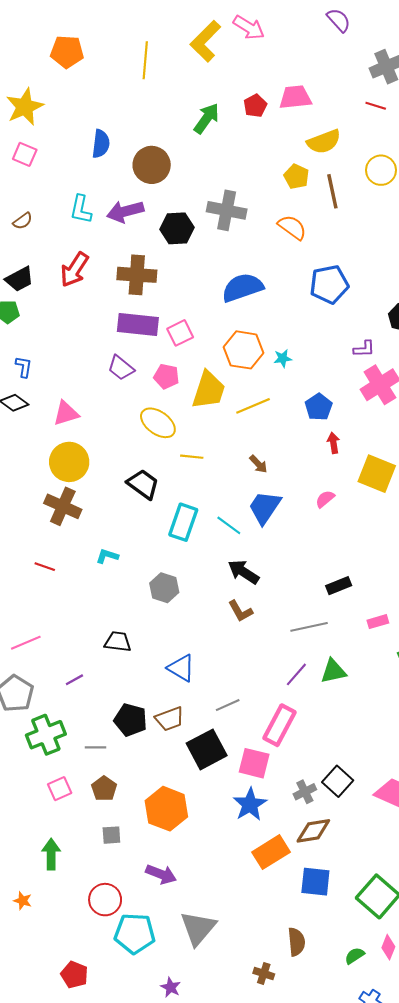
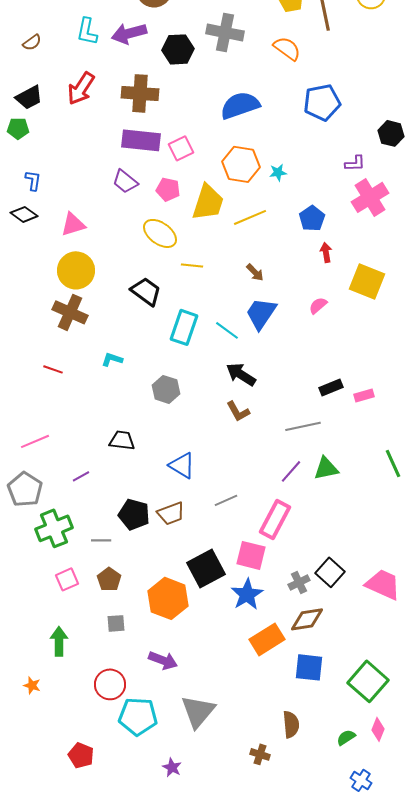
pink rectangle: (378, 622) -> (364, 395), moved
black square: (207, 749) -> (206, 568), moved

